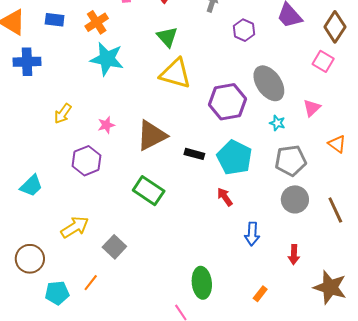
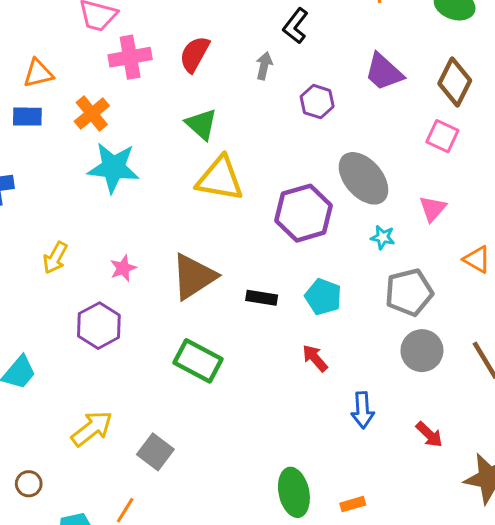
cyan pentagon: (234, 158) -> (323, 297), size x0.7
red arrow: (294, 255) -> (429, 434), turned -42
brown circle: (30, 259) -> (29, 484), size x0.6
orange rectangle: (260, 294) -> (353, 504), moved, turned 42

